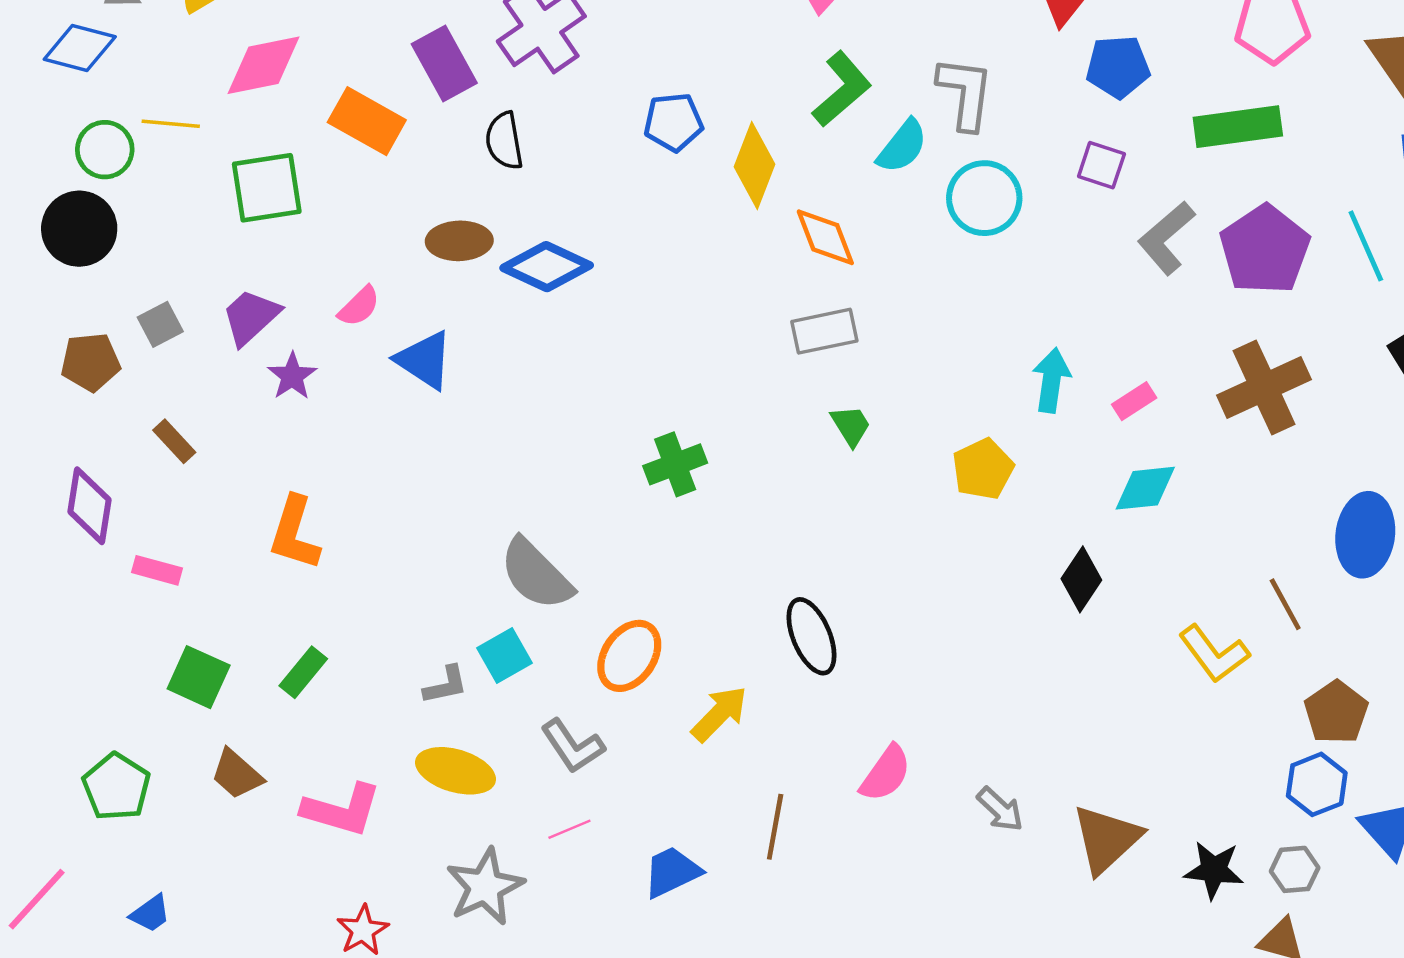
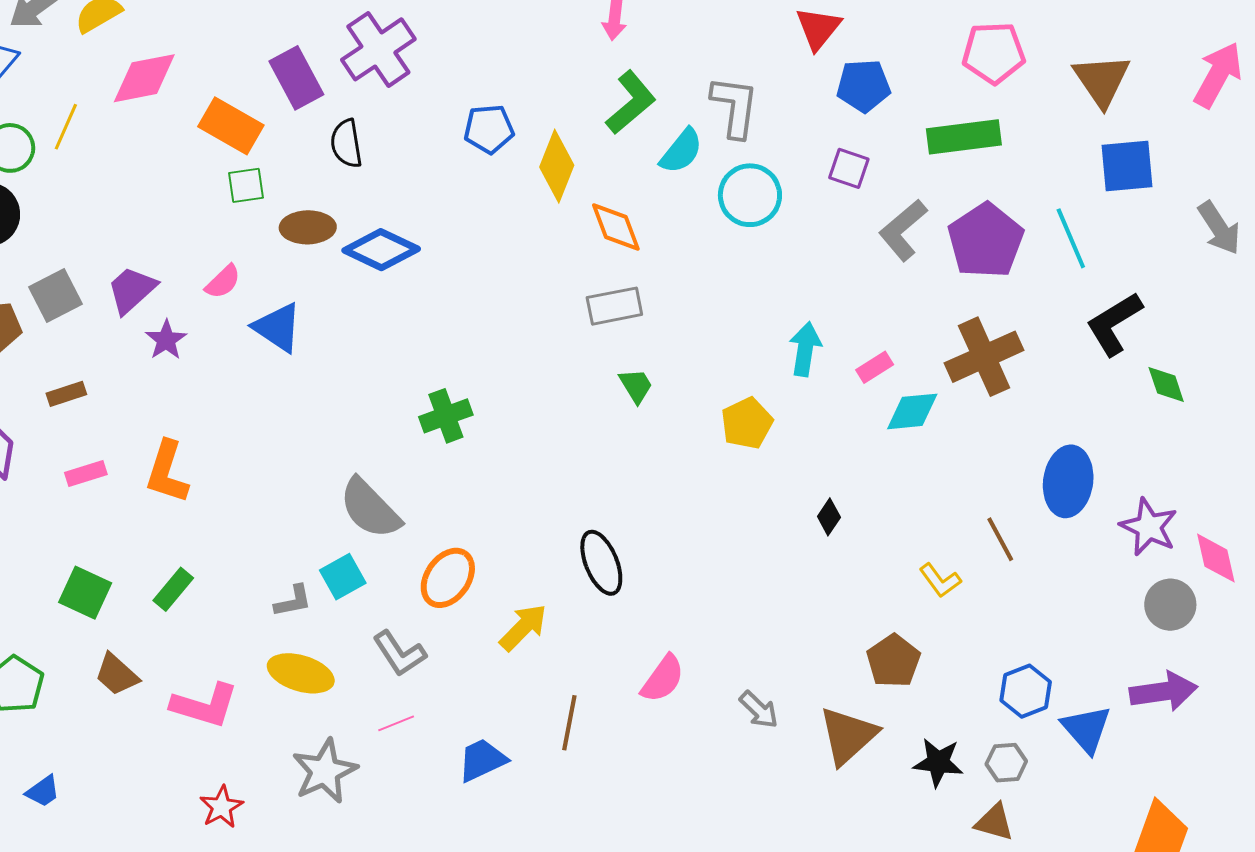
yellow line: (171, 124) -> (66, 127), turned -72
green square: (267, 188) -> (246, 185), moved, size x0.6
gray square: (160, 324) -> (55, 295), size x1.4
brown rectangle: (174, 441) -> (66, 394), turned -66
green cross: (675, 464) -> (446, 416), moved
cyan diamond: (1145, 488) -> (912, 411), moved
pink rectangle: (157, 570) -> (86, 474), moved, turned -33
black diamond: (1081, 579) -> (829, 517), size x0.7
yellow L-shape: (1214, 654) -> (940, 580), size x0.7
brown pentagon: (1336, 712) -> (893, 661), moved

